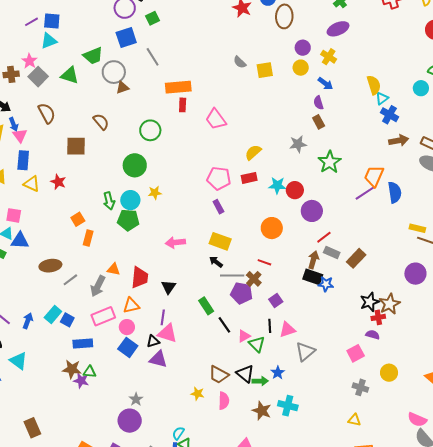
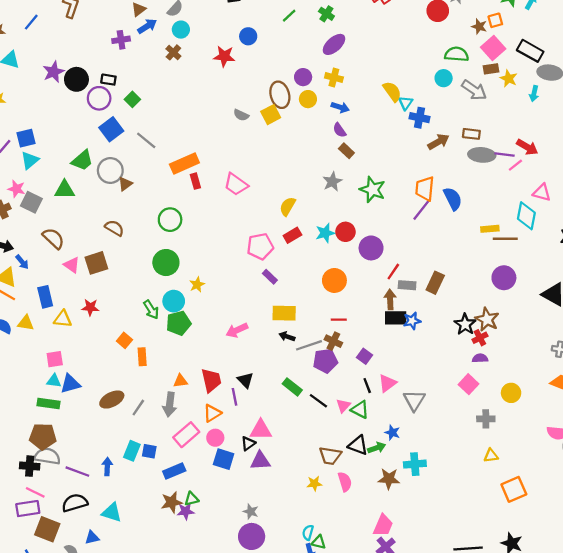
brown ellipse: (284, 16) -> (280, 95), moved
pink triangle: (20, 135) -> (72, 265), moved
purple line: (163, 317) -> (235, 397), moved

